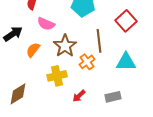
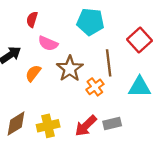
yellow cross: (57, 76) -> (48, 126), moved
red arrow: (79, 96) -> (86, 126), size x1.5
gray rectangle: (113, 97) -> (112, 124), moved

